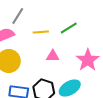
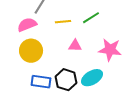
pink star: (88, 60) -> (110, 50), turned -30

